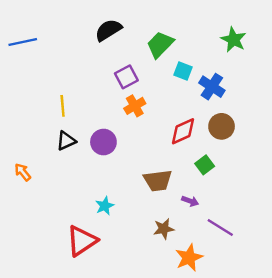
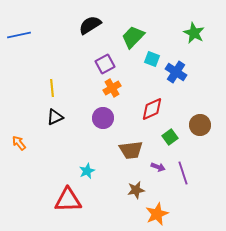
brown circle: (222, 126) -> (200, 125), moved
purple circle: (103, 142) -> (103, 118), moved
purple line: (220, 228) -> (183, 173), moved, turned 40
red triangle: (82, 241) -> (68, 200), turned 32

